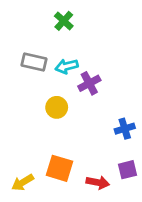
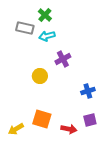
gray rectangle: (34, 62) -> (25, 28), moved
cyan arrow: (67, 66) -> (47, 36), moved

